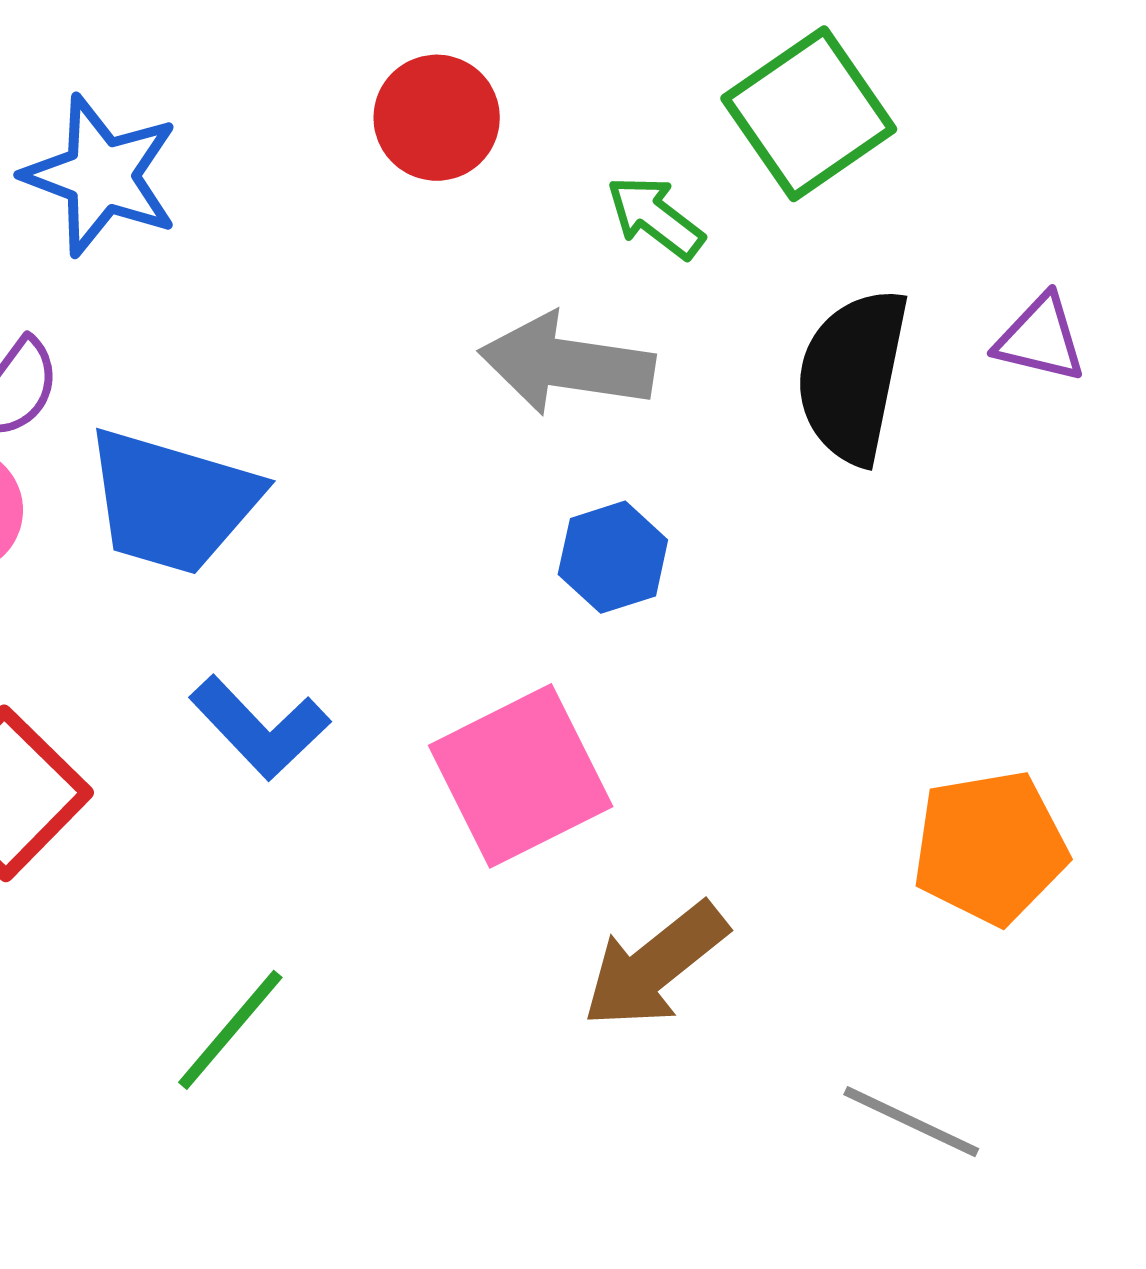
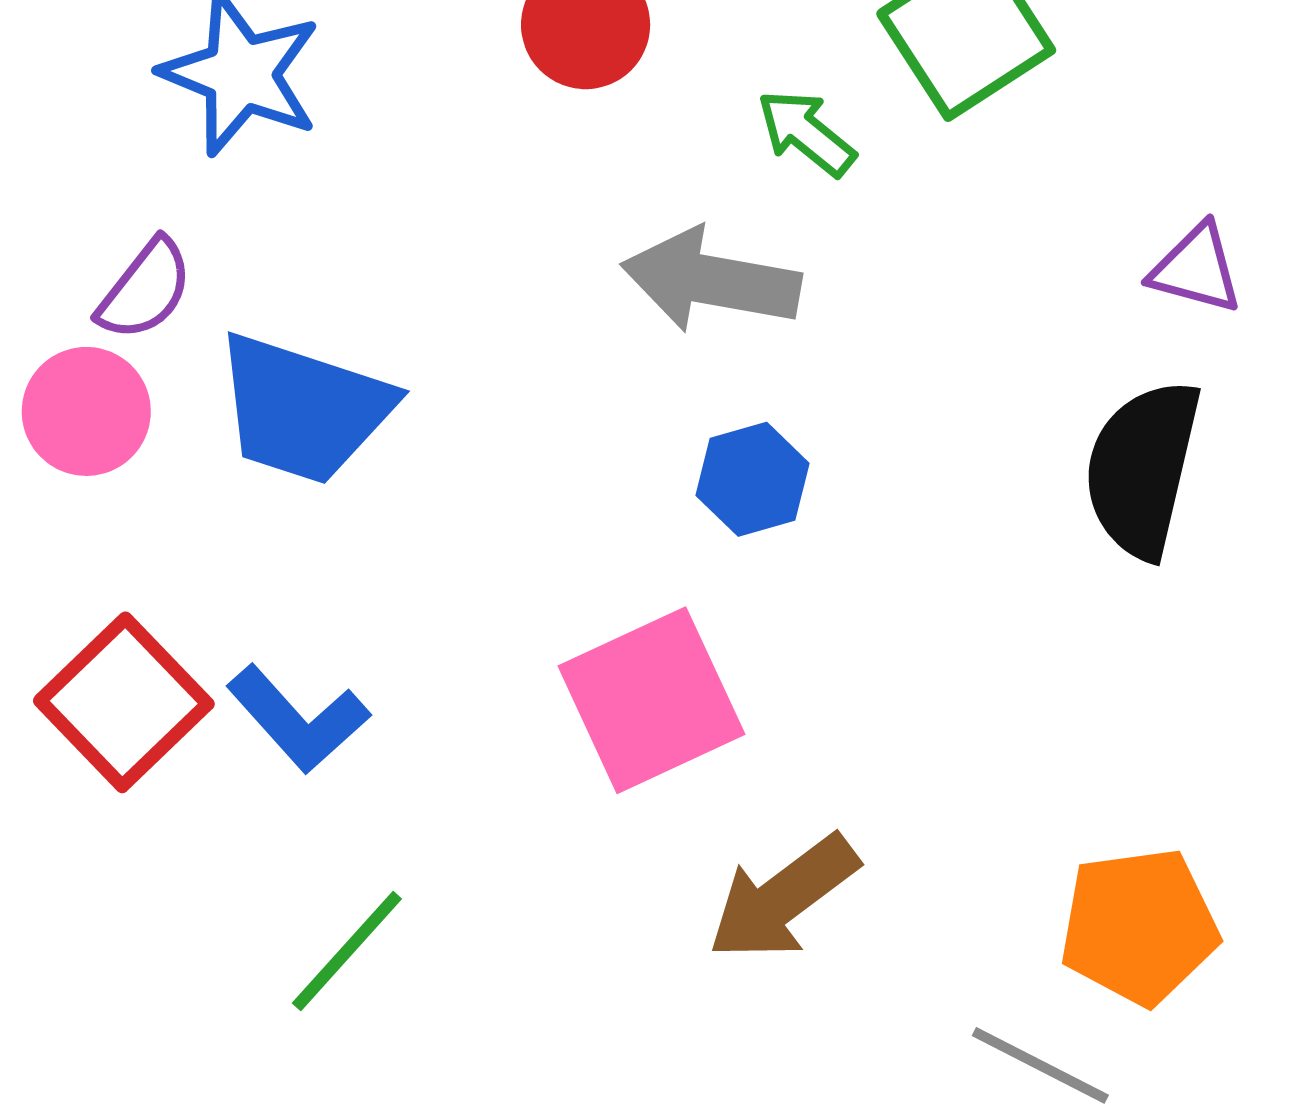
black semicircle: (852, 376) -> (1142, 469), moved
blue L-shape: (260, 728) -> (298, 719), moved
orange pentagon: (990, 847) -> (1139, 926), moved

